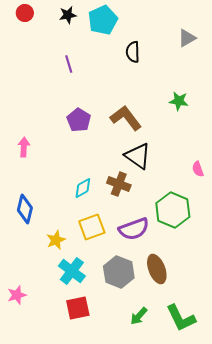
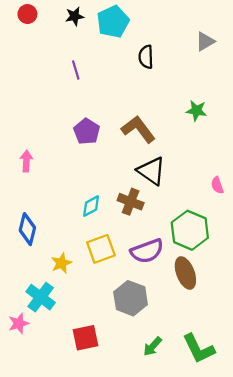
brown ellipse: (157, 269) -> (185, 273), moved
cyan cross: (72, 271) -> (41, 297), moved

